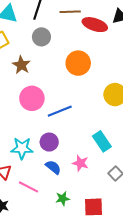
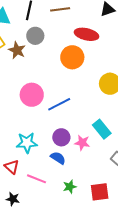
red ellipse: (95, 25) -> (87, 34), moved
brown star: (21, 65) -> (17, 50), moved
purple circle: (49, 142) -> (61, 137), moved
pink star: (80, 163) -> (82, 143), moved

